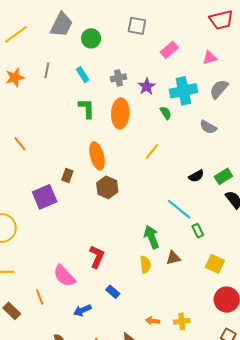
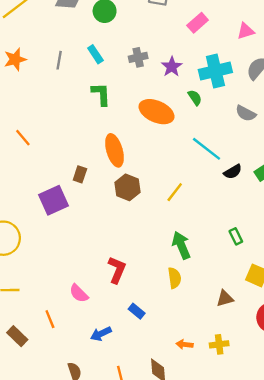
gray line: (47, 70) -> (59, 60), moved
orange ellipse: (120, 113) -> (157, 112), moved, turned -68
yellow line: (152, 152) -> (175, 192), moved
cyan line: (179, 209) -> (206, 149), moved
brown triangle: (173, 258) -> (225, 298), moved
pink semicircle: (64, 276) -> (79, 293), size x0.7

